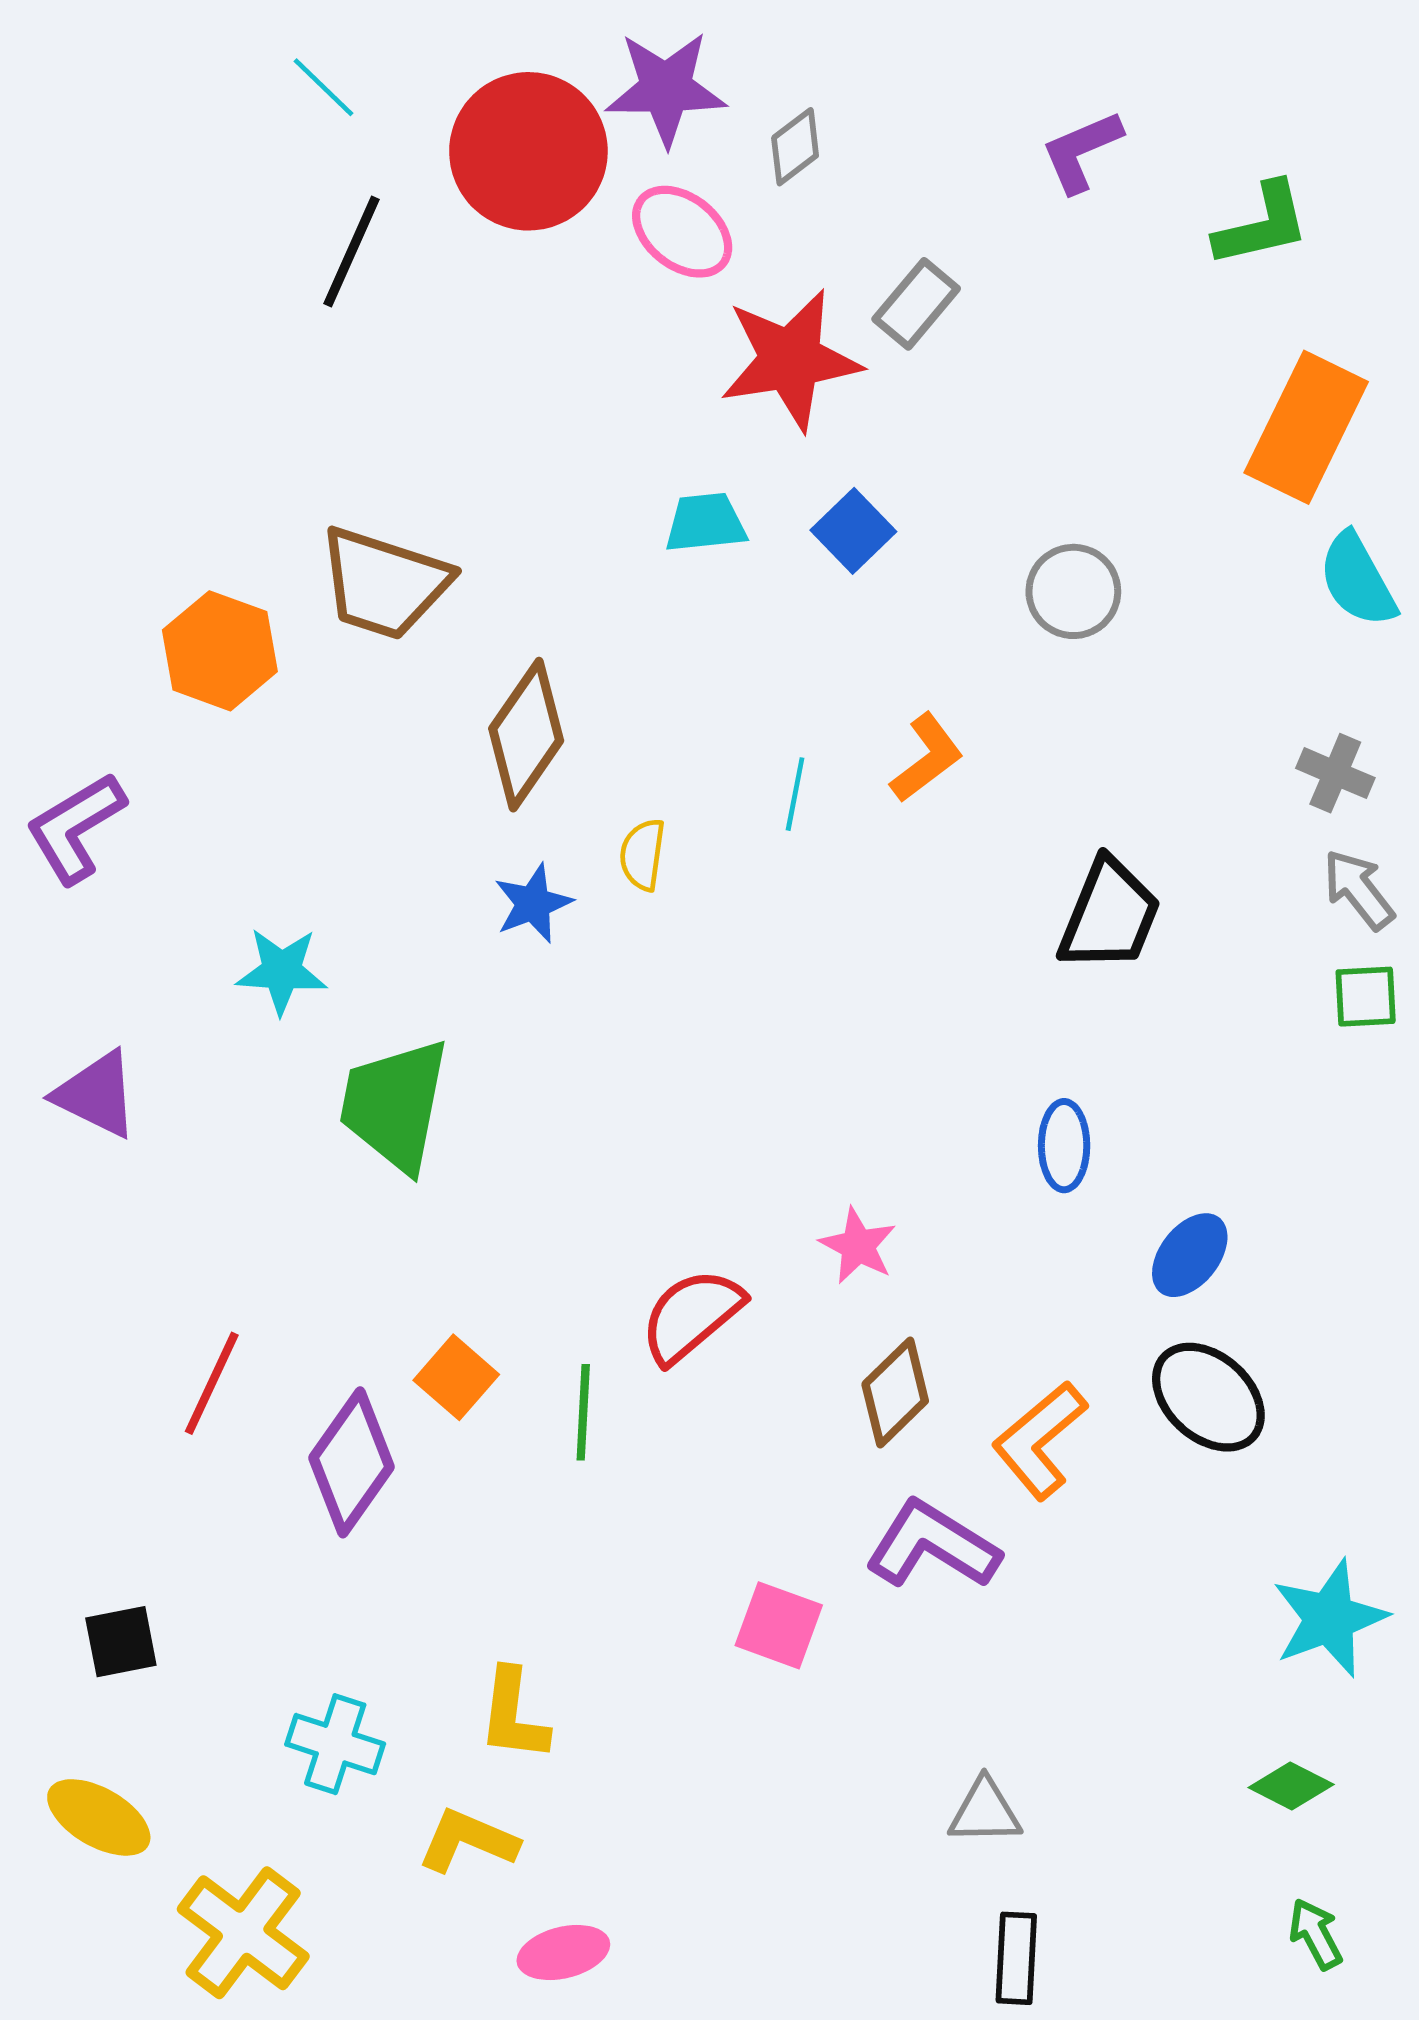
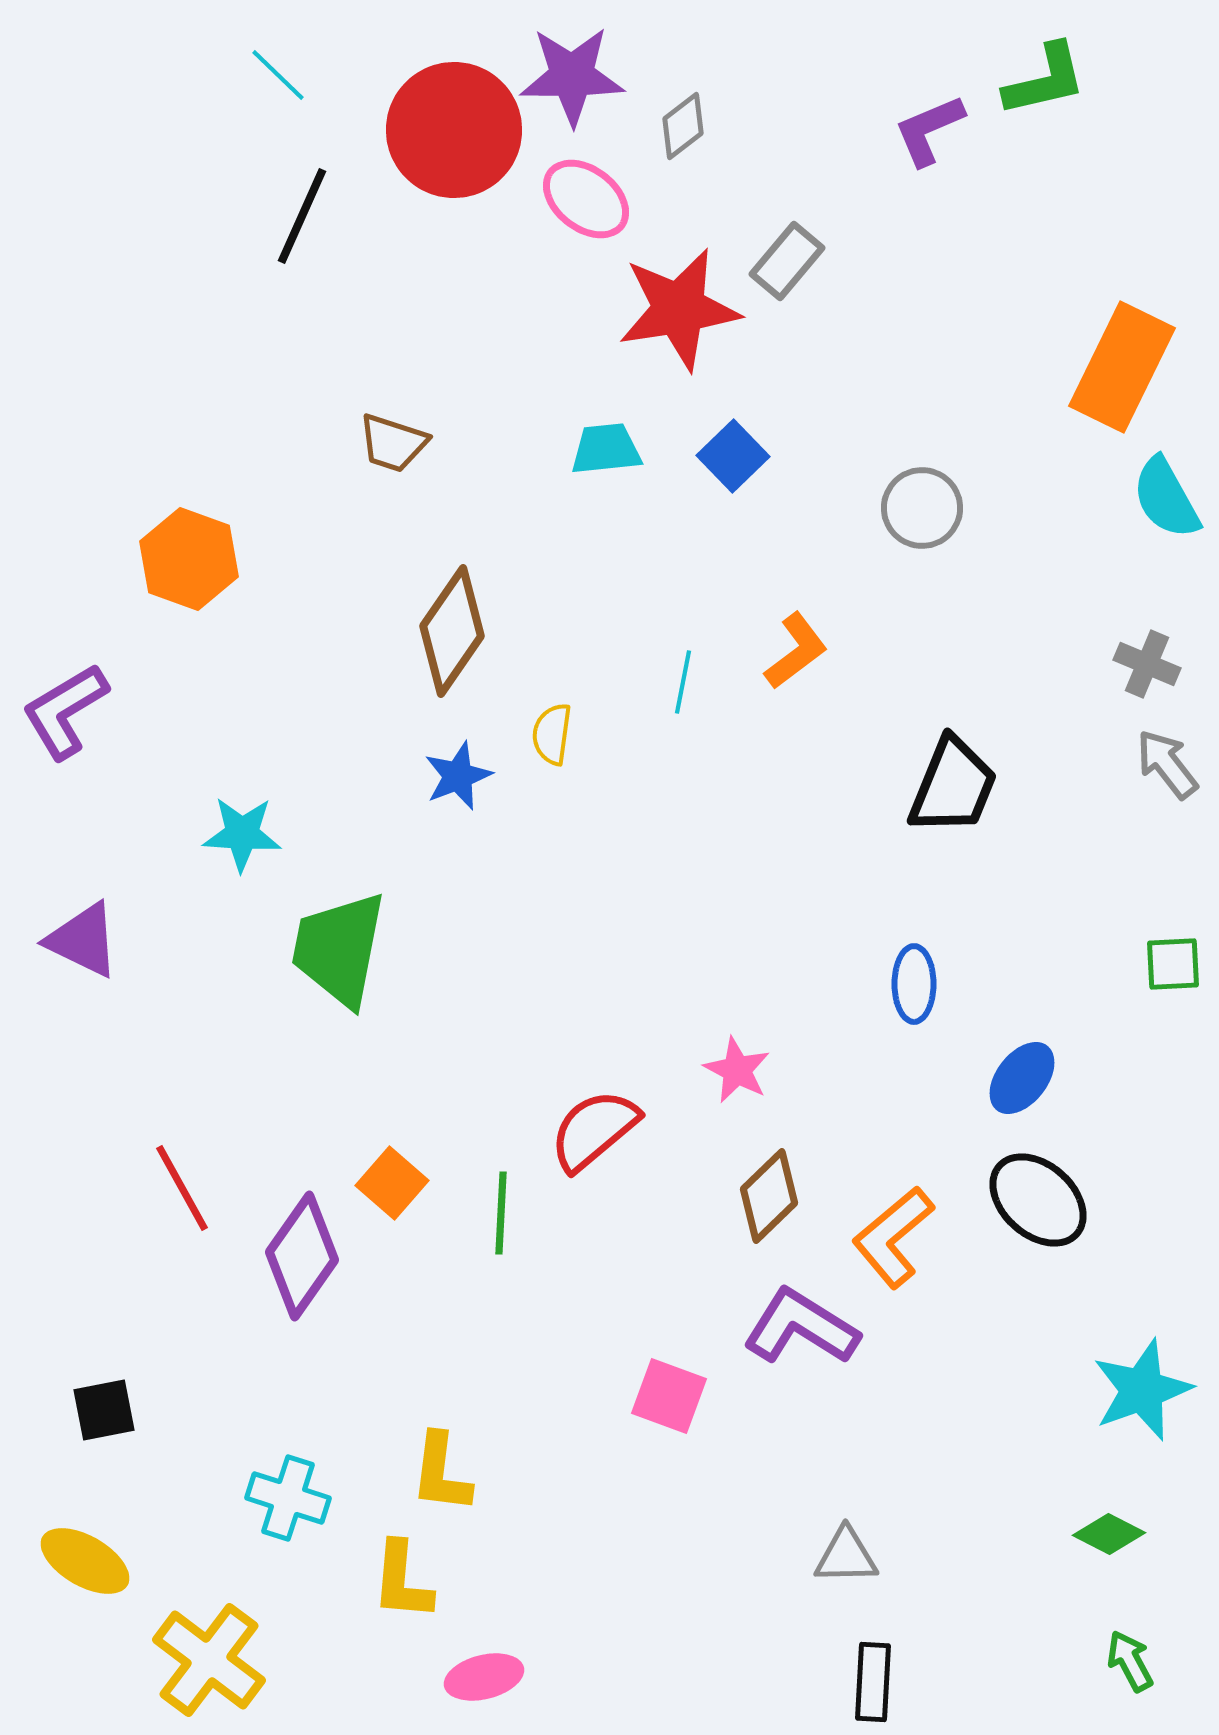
green L-shape: (1262, 225) -> (1045, 80), moved
brown trapezoid: (384, 583) -> (393, 443), moved, size x0.6
green square: (1366, 997) -> (1173, 964), moved
red line: (212, 1383) -> (182, 1188), turned -54
yellow L-shape: (468, 1841) -> (402, 1581), turned -108

